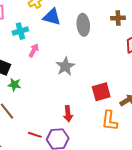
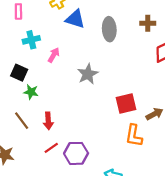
cyan cross: (20, 31) -> (31, 40), moved
red arrow: (68, 114) -> (48, 121), moved
red line: (35, 135) -> (51, 148), turned -56

